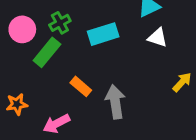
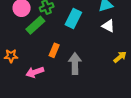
cyan rectangle: (103, 34) -> (73, 19), turned -54
orange rectangle: (81, 86) -> (54, 50), turned 64

